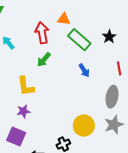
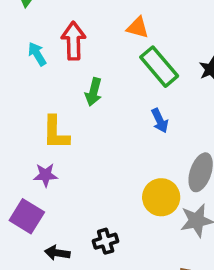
red arrow: (42, 33) -> (73, 41), moved
green arrow: (44, 60) -> (94, 92), turned -35
yellow circle: (84, 126) -> (161, 197), moved

